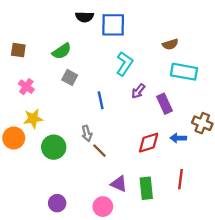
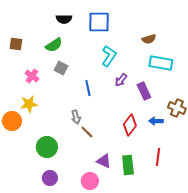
black semicircle: (85, 17) -> (64, 19), moved
pink cross: (26, 87) -> (32, 76), moved
red diamond: (149, 143) -> (130, 125), turned -35
green circle: (54, 147) -> (47, 147), moved

